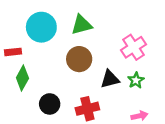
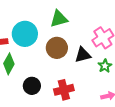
cyan circle: (41, 27) -> (25, 34), moved
black triangle: (110, 79) -> (83, 55), moved

